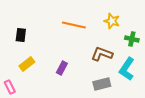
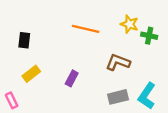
green cross: (132, 39) -> (149, 36), moved
cyan L-shape: (127, 69) -> (147, 96), moved

